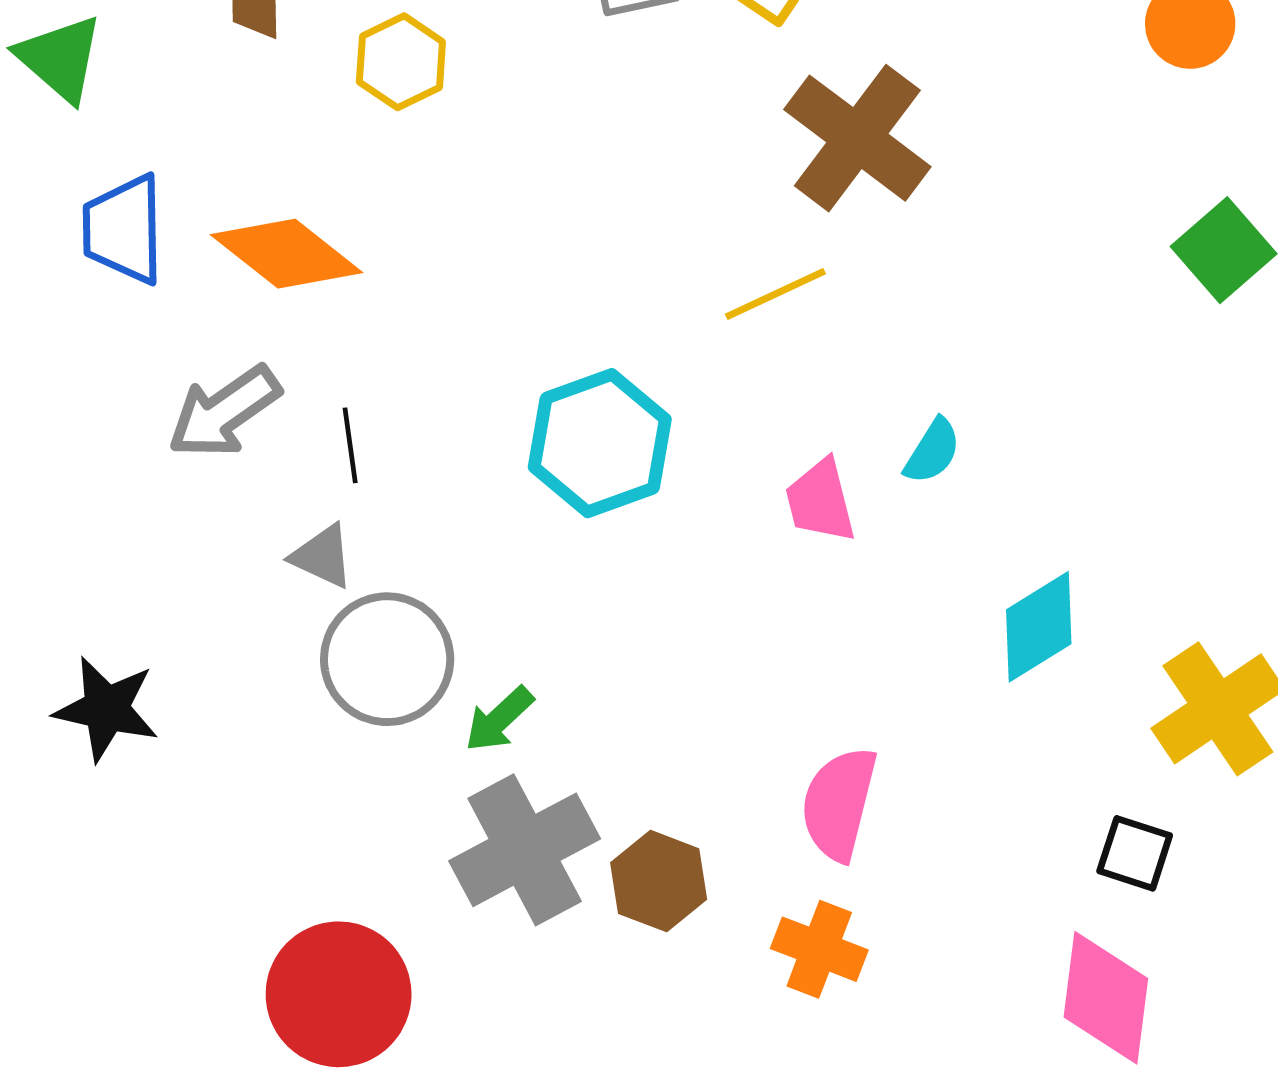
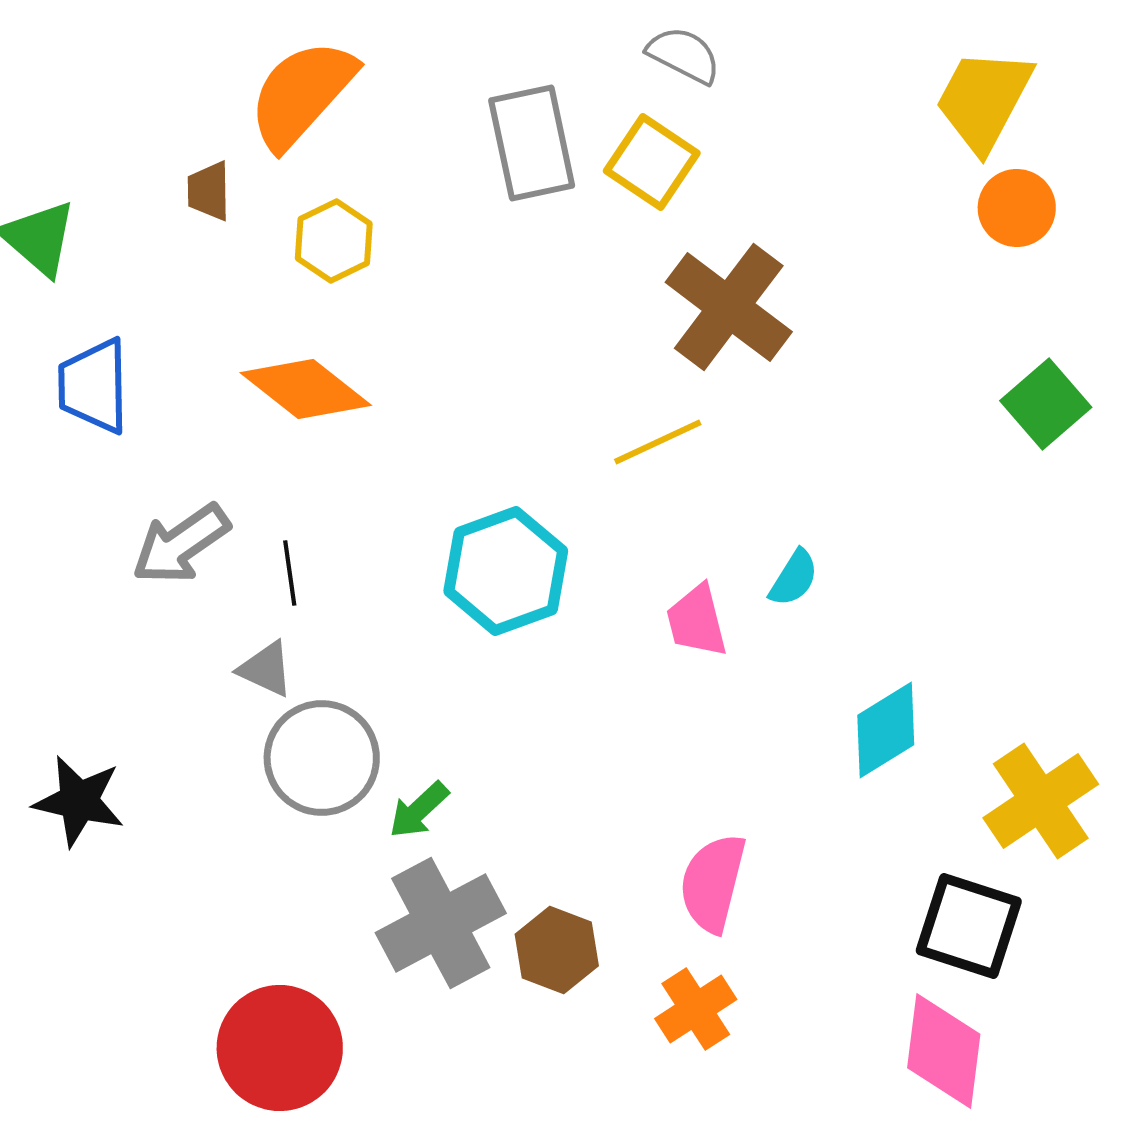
orange diamond: (287, 254) -> (306, 389), moved
black square: (1135, 853) -> (969, 926), size x1.6
orange cross: (819, 949) -> (696, 1009), turned 36

